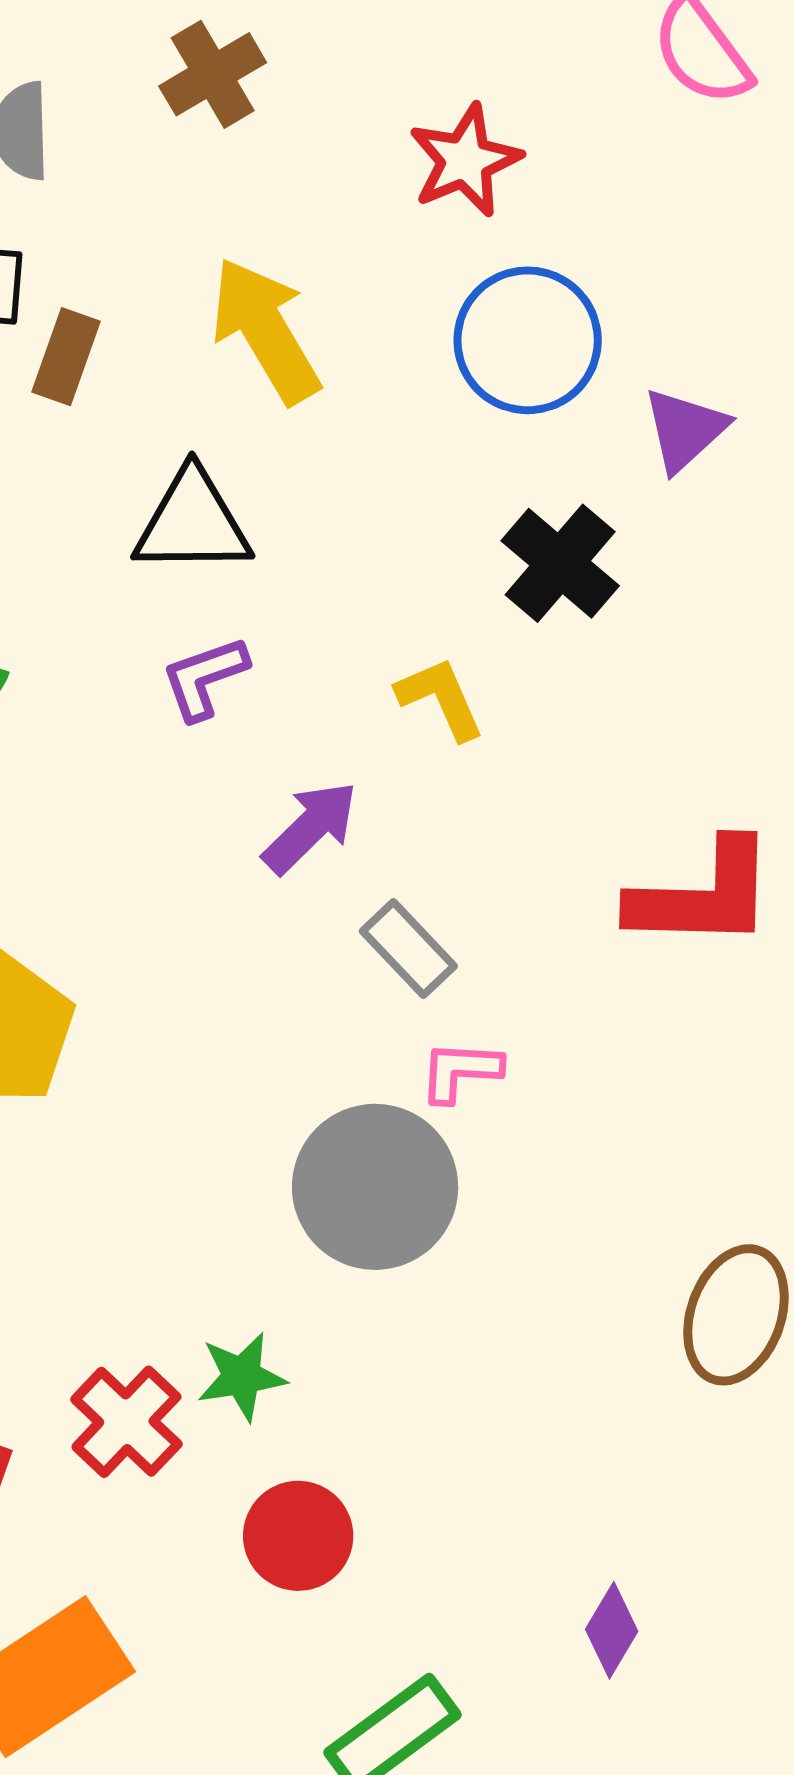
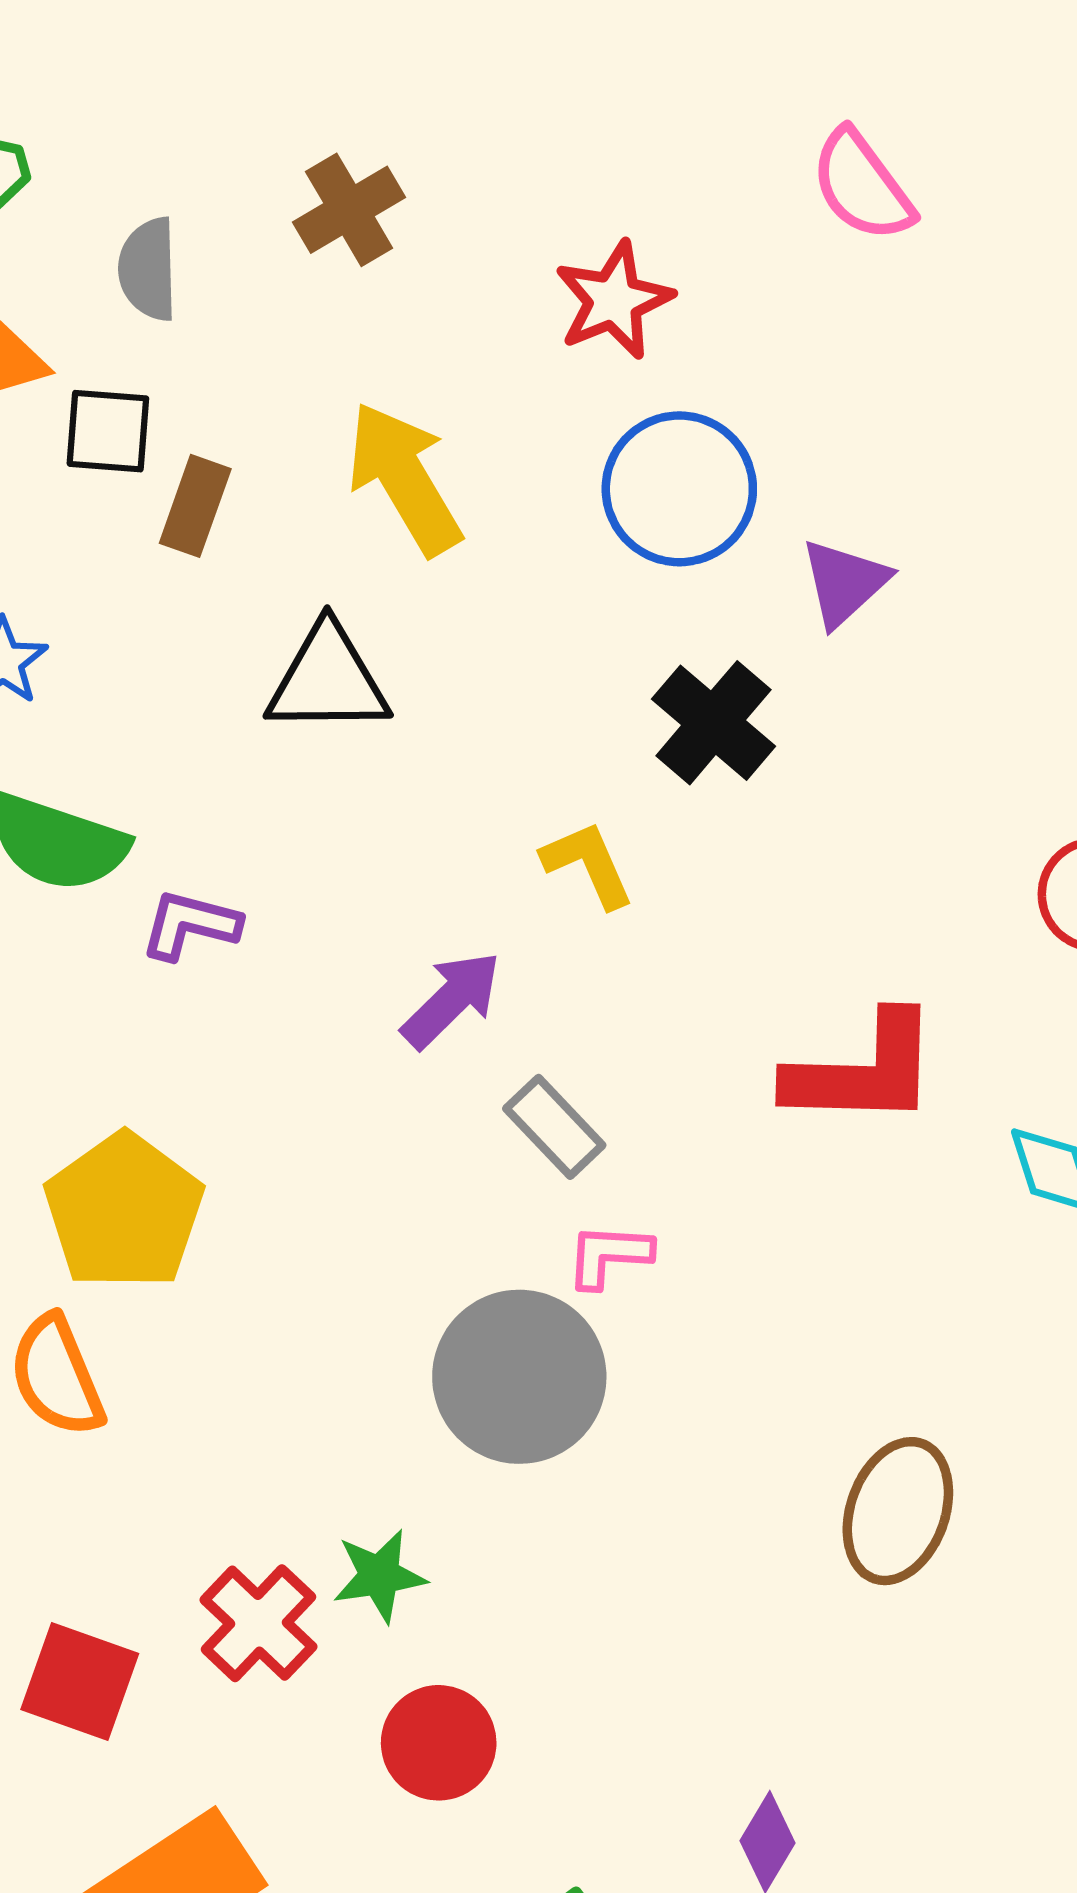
purple L-shape: (204, 678) -> (190, 925), moved, turned 34

